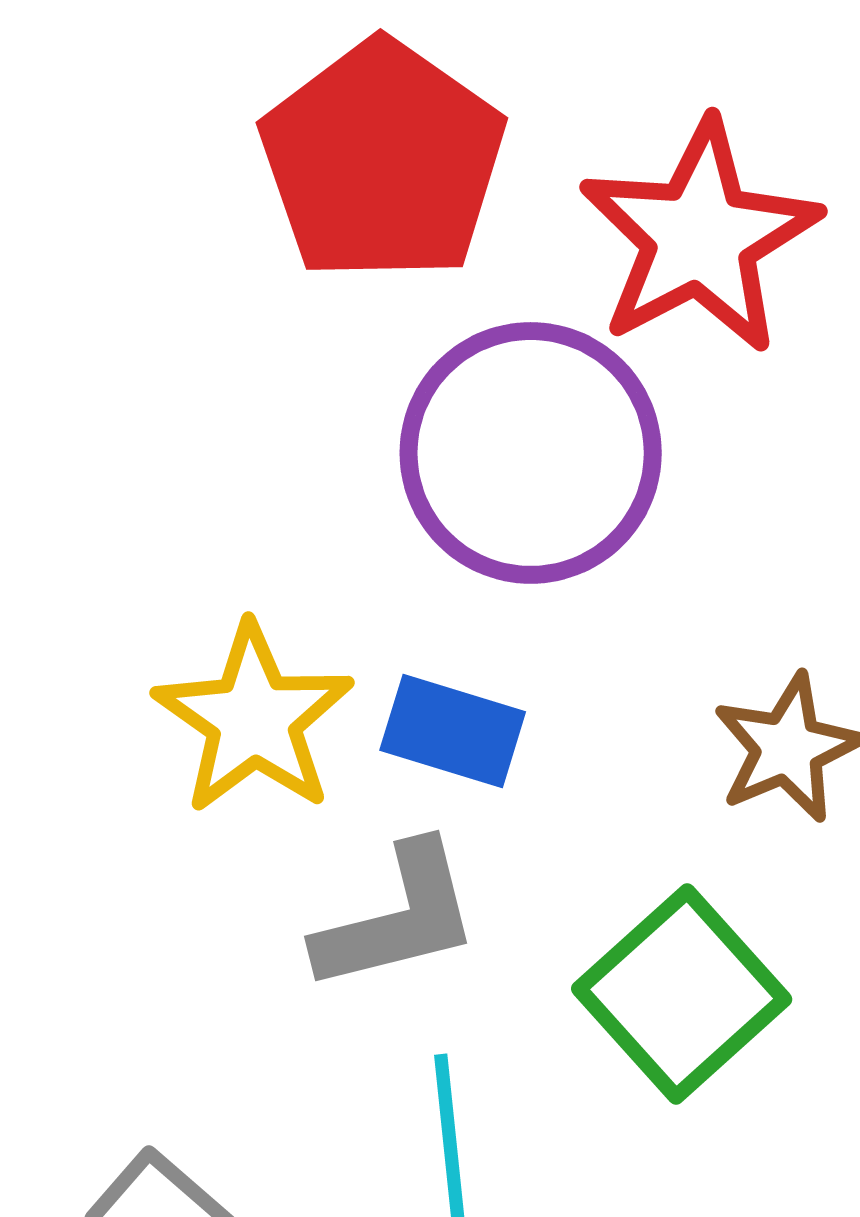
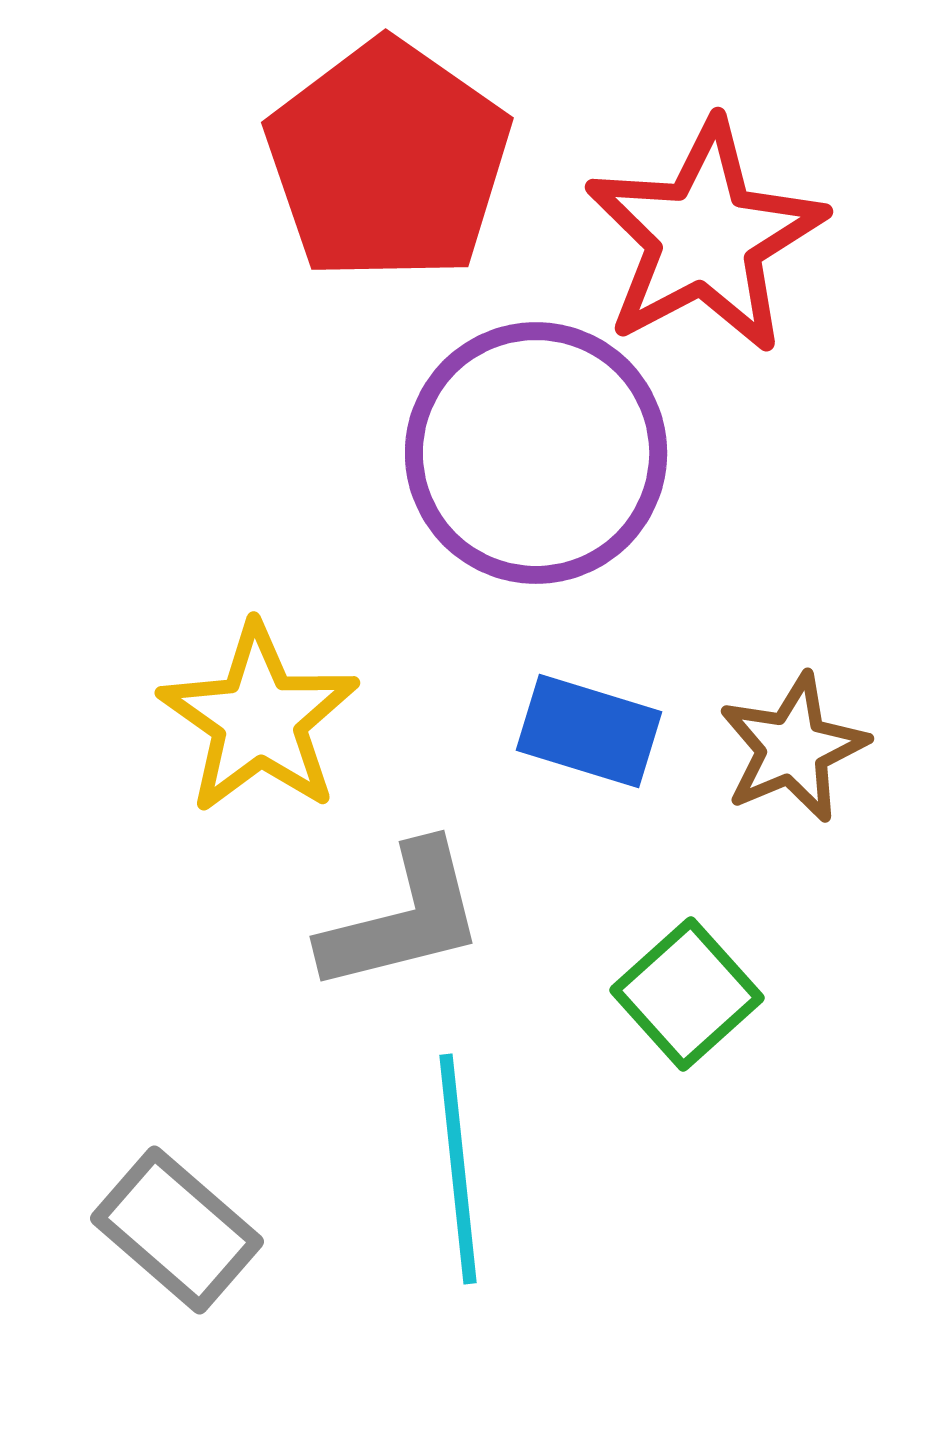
blue rectangle: (453, 731) -> (589, 731), moved
green square: (682, 994) -> (687, 994), size x0.7

